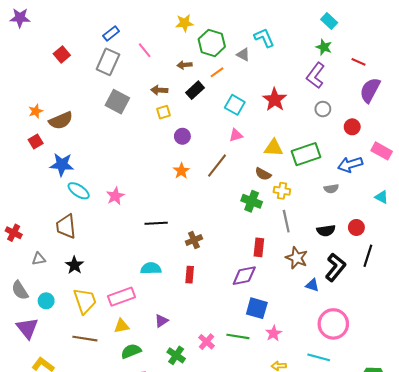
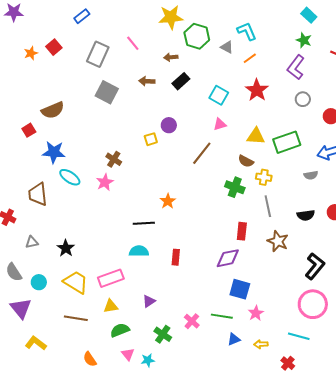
yellow star: (184, 23) -> (171, 17), size x1.4
blue rectangle: (111, 34) -> (82, 16), moved
orange line: (217, 72) -> (250, 58), moved
orange star: (36, 111) -> (31, 53), moved
yellow square: (164, 112) -> (151, 139), moved
orange star: (181, 171) -> (168, 201), moved
black line: (156, 223) -> (144, 223), moved
brown trapezoid: (66, 226) -> (38, 194), moved
brown cross: (194, 240) -> (114, 159), moved, turned -35
black L-shape: (335, 267) -> (315, 266), moved
blue triangle: (312, 285) -> (234, 339), moved, turned -40
yellow trapezoid: (85, 301) -> (76, 282), turned -40

